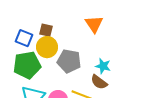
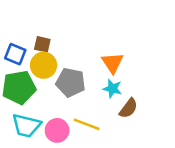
orange triangle: (94, 24) -> (112, 63), moved
brown semicircle: (99, 82) -> (128, 108), moved, turned -90

